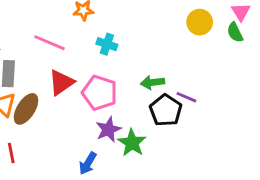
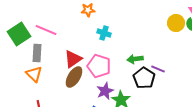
yellow circle: (200, 22) -> (176, 23), moved
pink line: (50, 43) -> (46, 30), moved
brown ellipse: (26, 109) -> (74, 77), moved

